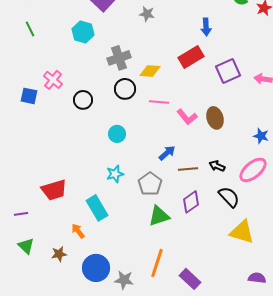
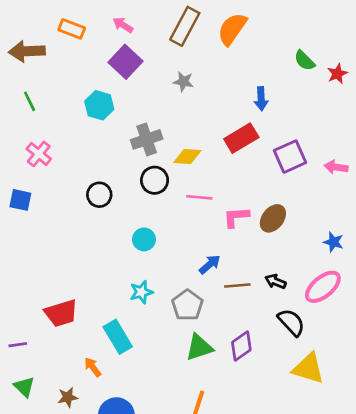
pink cross: (53, 80) -> (39, 154), moved
blue square: (29, 96) -> (20, 200), moved
pink L-shape: (187, 117) -> (236, 217), turned 125
brown ellipse: (215, 118) -> (273, 218), turned 55
purple diamond: (191, 202) -> (241, 346), moved

